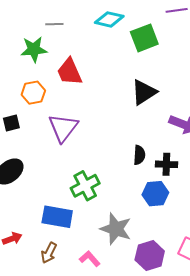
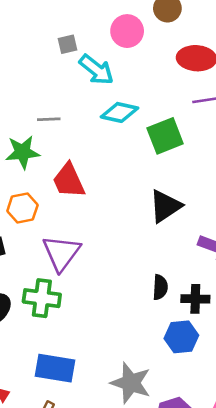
green cross: (85, 186) -> (42, 298), moved, turned 36

